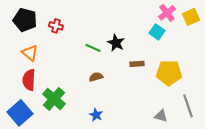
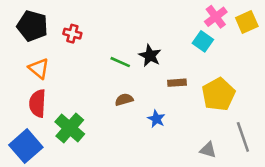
yellow pentagon: (169, 73) -> (218, 94), turned -30
blue star: (96, 115) -> (156, 119), moved

